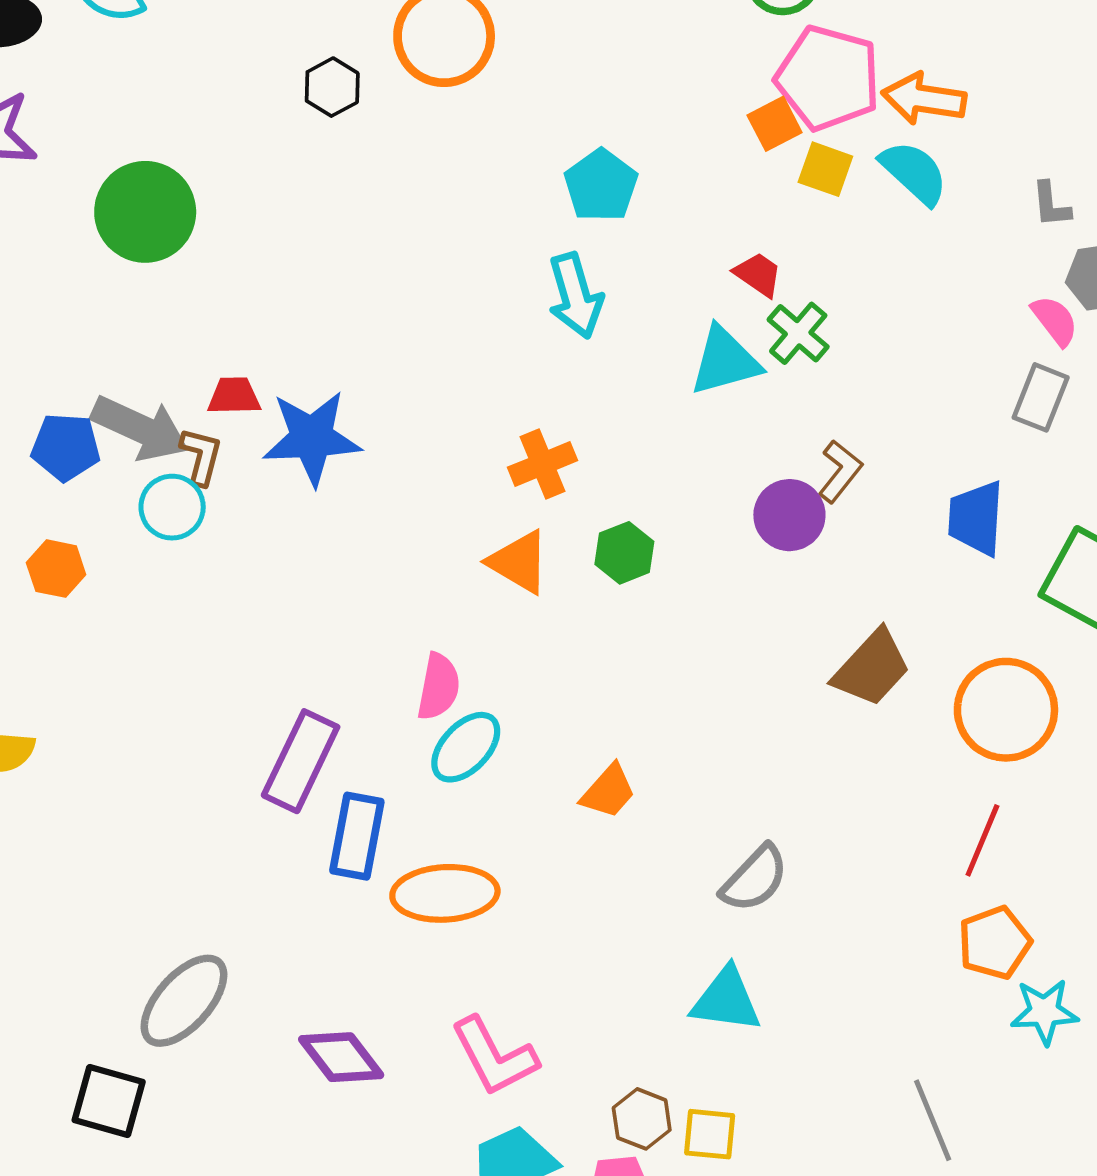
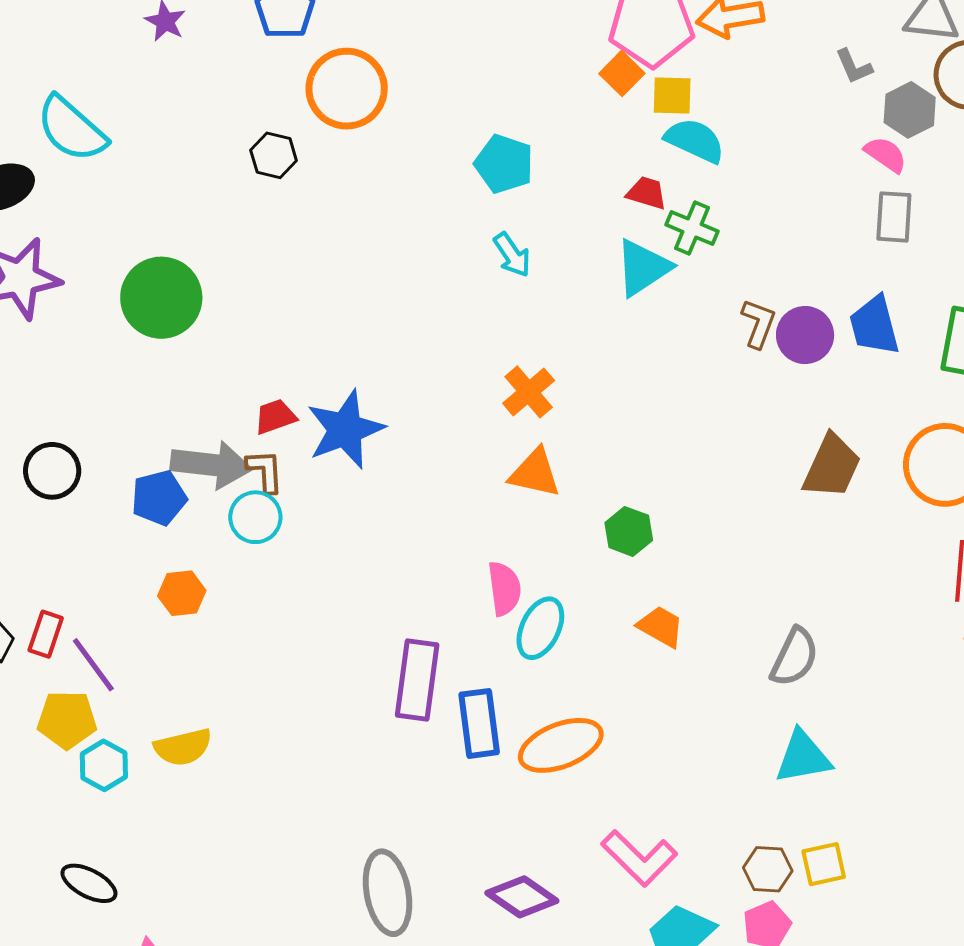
cyan semicircle: (914, 173) -> (695, 140), moved
cyan arrow: (575, 296) -> (512, 255), size x0.7
purple circle: (789, 515) -> (805, 335), moved
green hexagon: (624, 553) -> (629, 531), moved
orange trapezoid: (608, 791) -> (661, 627), turned -84
gray ellipse: (184, 1001) -> (387, 893), turned -34

